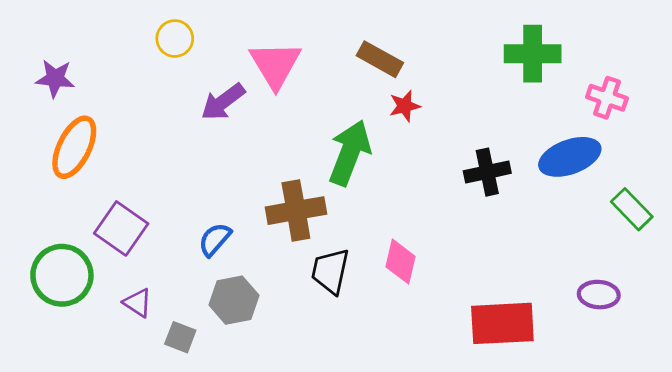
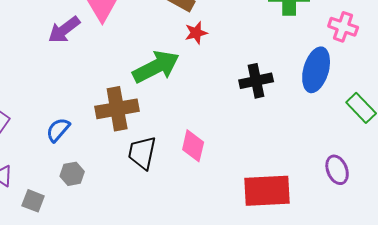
green arrow: (350, 153) -> (156, 67), turned 42
blue ellipse: (570, 157) -> (316, 70), turned -54
purple ellipse: (599, 295) -> (337, 170), turned 64
gray hexagon: (234, 300) -> (72, 174), size x0.7

